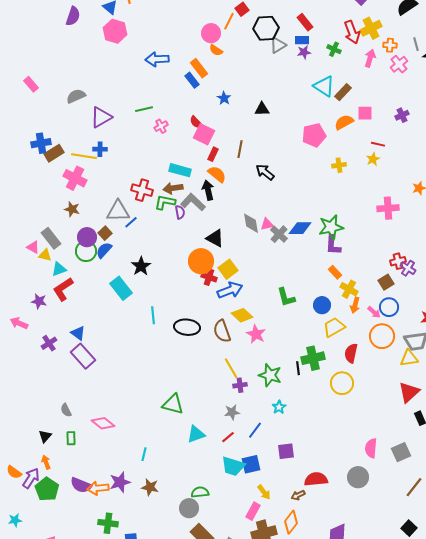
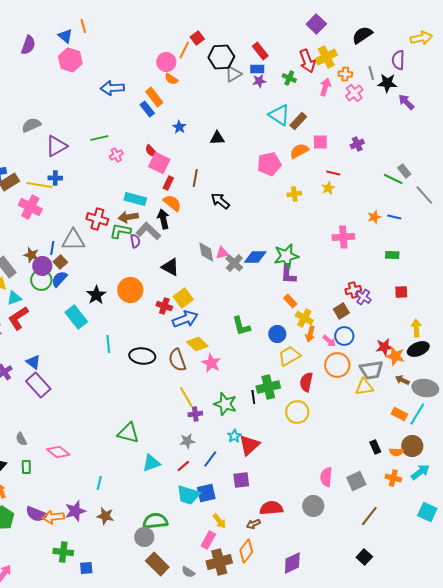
brown star: (72, 209) -> (31, 255), moved
blue line: (131, 222) -> (52, 248), moved, turned -40
orange circle: (201, 261) -> (130, 290), moved
red triangle: (409, 392) -> (249, 445), moved
green semicircle: (200, 492) -> (155, 521), size x1.4

